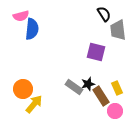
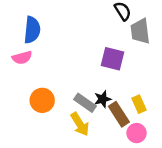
pink semicircle: (21, 16) -> (22, 58), moved
orange circle: (23, 89) -> (42, 100), moved
yellow arrow: (34, 104) -> (80, 124), moved, turned 108

